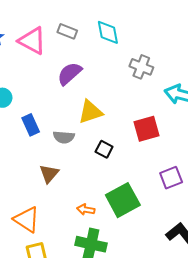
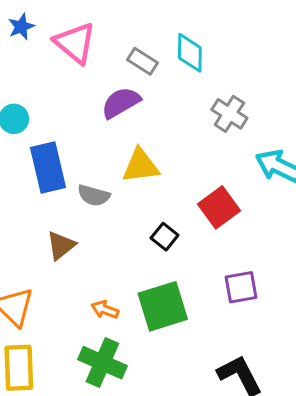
gray rectangle: (67, 31) -> (142, 61), moved
blue rectangle: (31, 125) -> (48, 167), size x1.5
red square: (147, 129) -> (219, 207), turned -32
black square: (104, 149) -> (165, 237), moved

